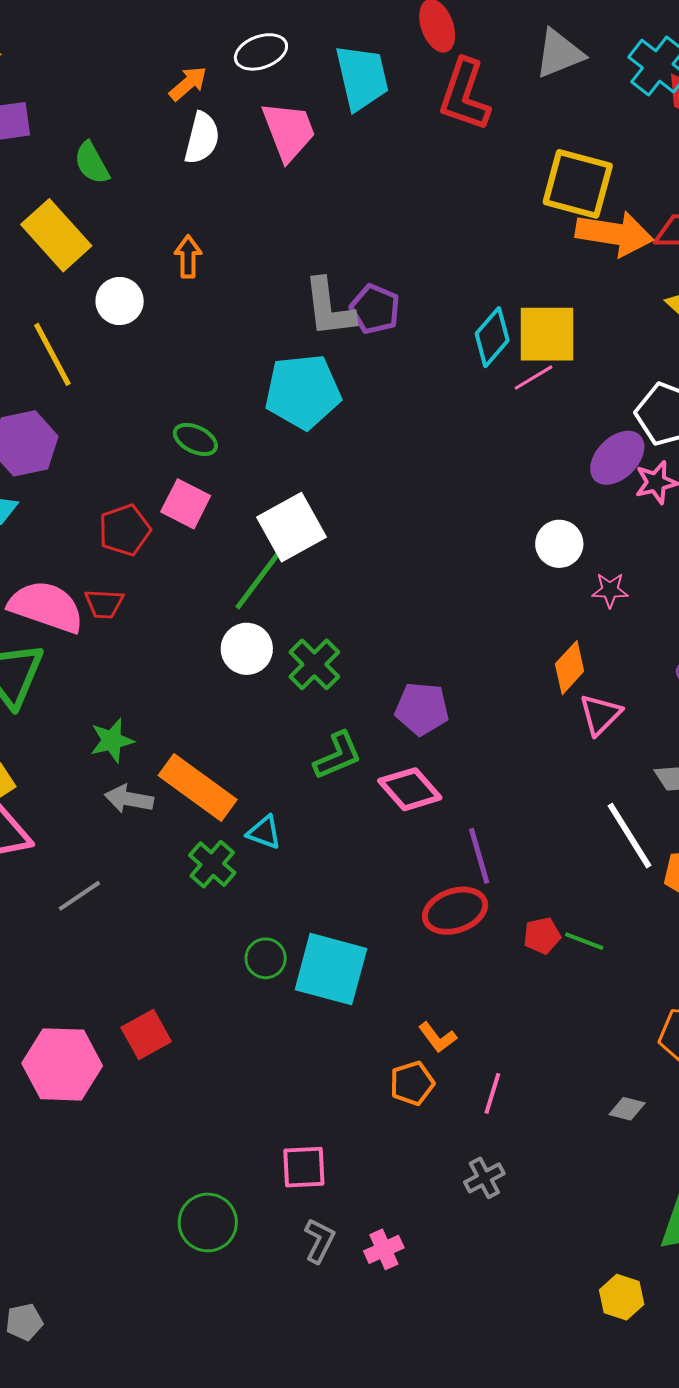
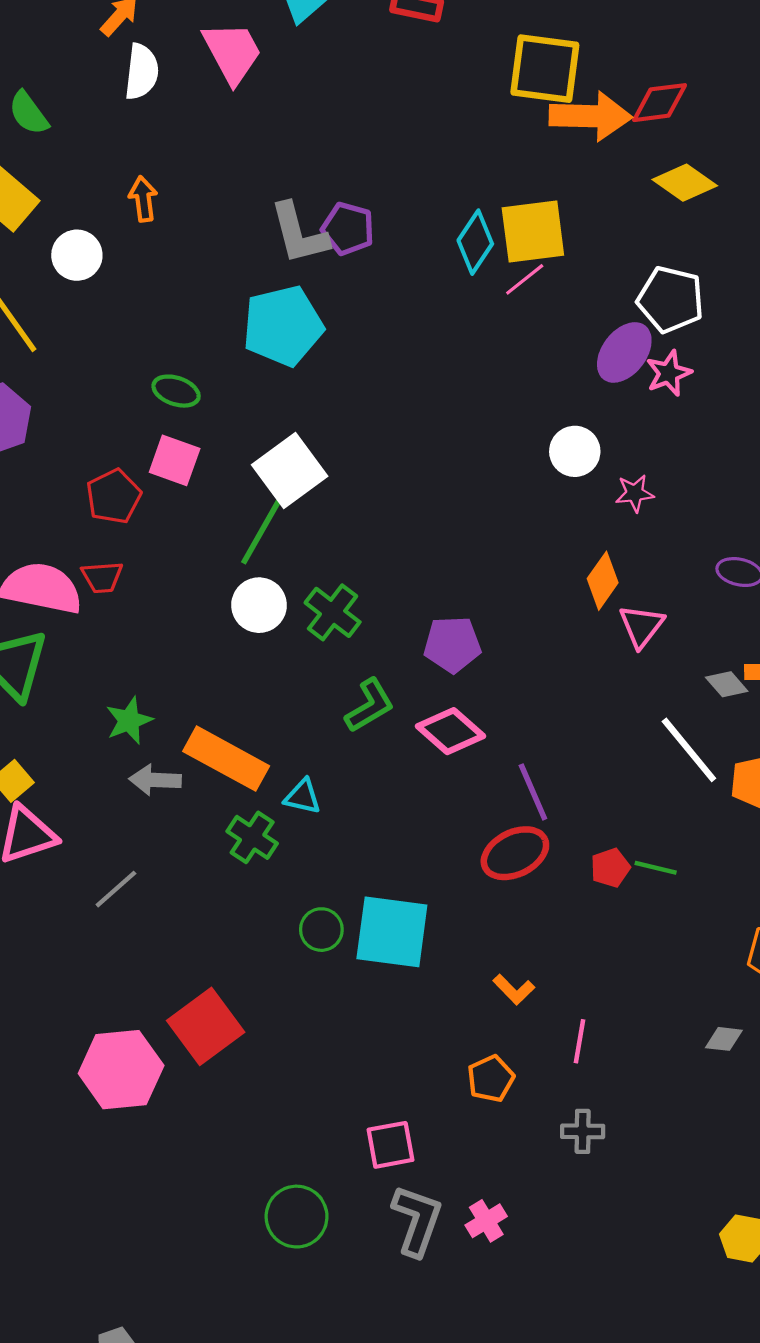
red square: (146, 1035) -> (206, 1026), size x1.4
orange pentagon: (412, 1083) -> (491, 1079), moved
gray cross: (484, 1178) -> (583, 1131), turned 36
gray L-shape: (319, 1241) -> (417, 1220), size x1.5

